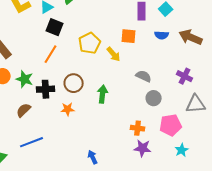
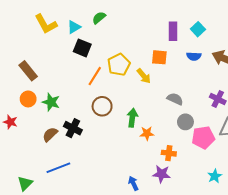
orange line: (51, 54) -> (95, 76), moved
black cross: (46, 89) -> (73, 128), moved, turned 30
orange star: (68, 109) -> (147, 133), moved
pink pentagon: (171, 125) -> (203, 138), moved
purple star: (143, 148) -> (161, 174), moved
blue arrow: (93, 157) -> (133, 183), moved

